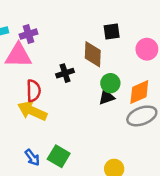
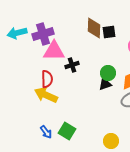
purple cross: (28, 34) -> (43, 34), size x1.5
brown diamond: (93, 54) -> (94, 28), moved
pink triangle: (18, 55) -> (54, 51), moved

